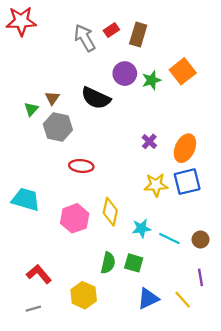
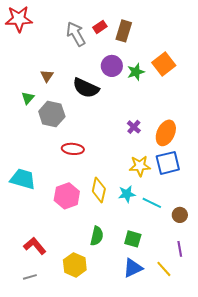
brown triangle: (52, 98) -> (47, 76), moved
cyan star: (141, 228) -> (127, 194), moved
cyan line: (169, 238) -> (152, 203), moved
green square: (134, 263) -> (133, 239), moved

